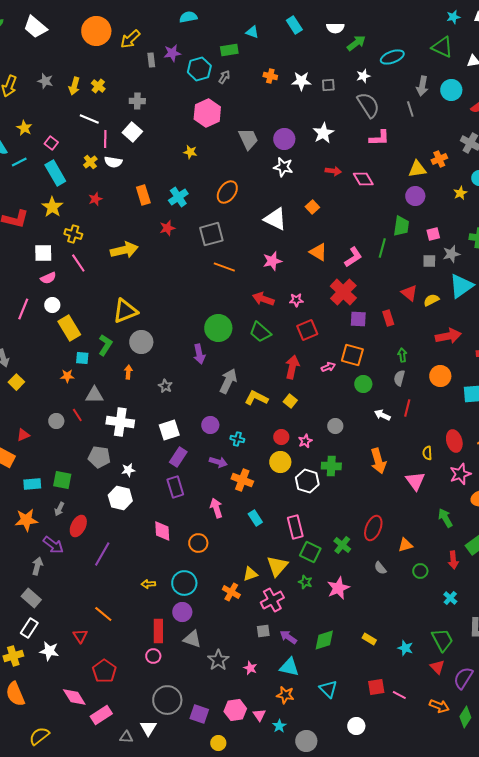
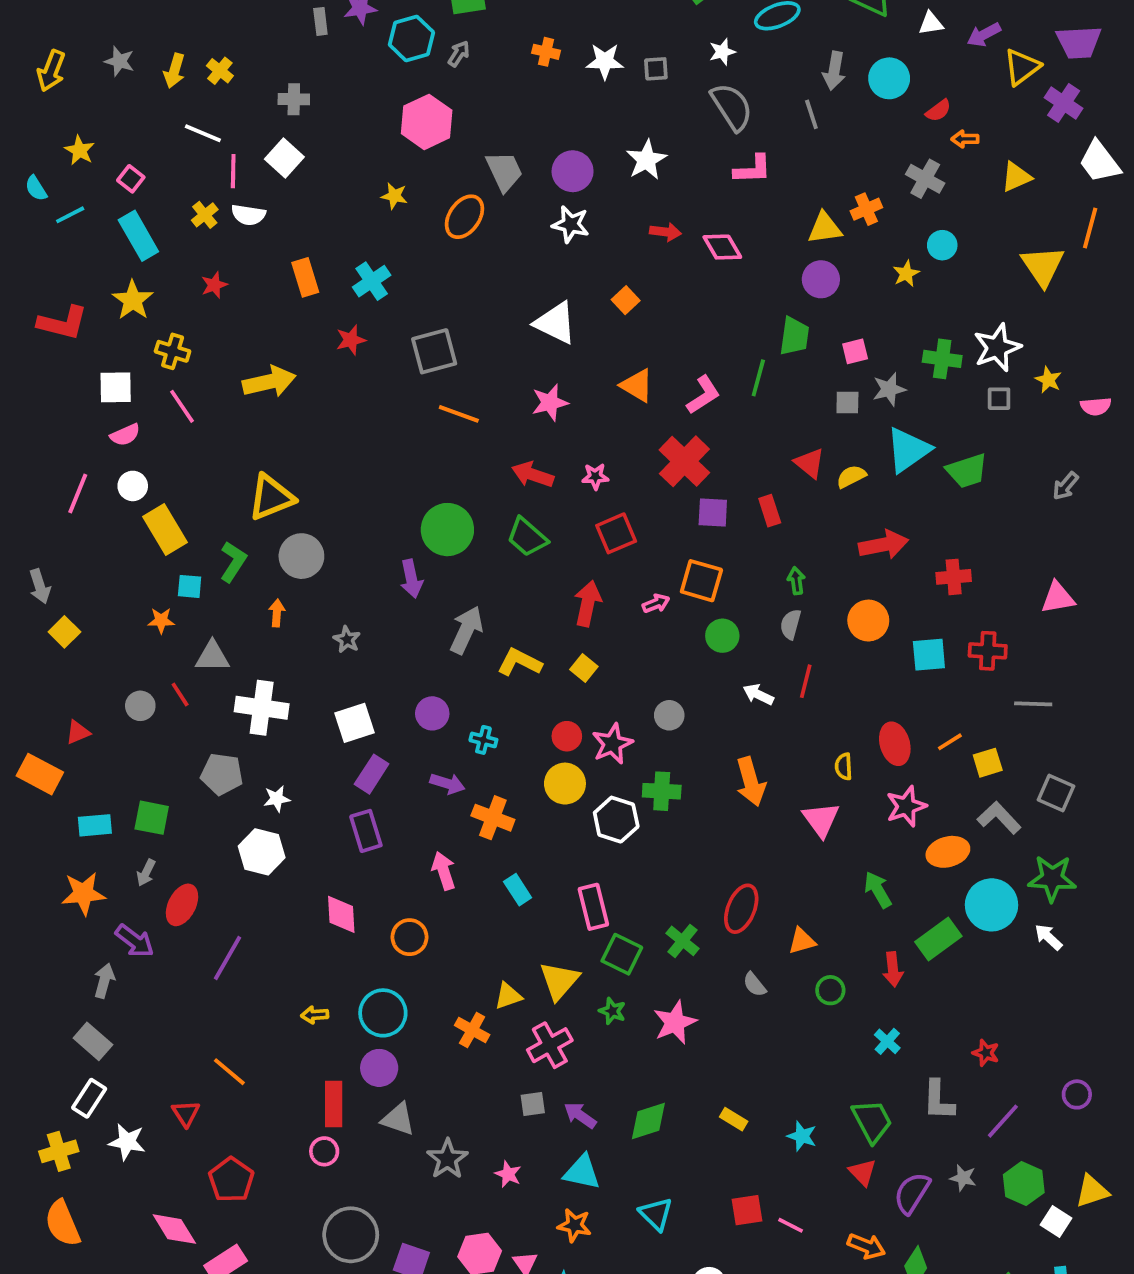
orange ellipse: (227, 192) -> (464, 217), moved
pink star: (305, 441) -> (612, 744), size x1.5

